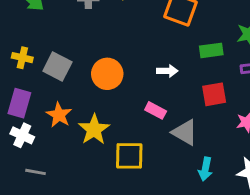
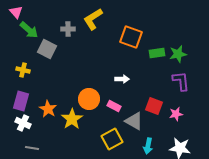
green rectangle: (211, 50) -> (157, 53), moved
gray square: (57, 67) -> (47, 49), moved
orange circle: (107, 74) -> (89, 99), moved
red square: (214, 94) -> (154, 106), moved, turned 30
yellow square: (129, 156) -> (112, 139), moved, turned -30

